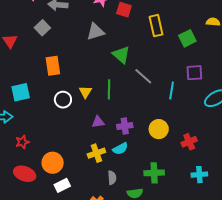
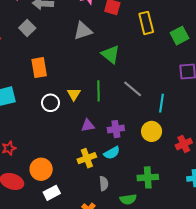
gray line: (143, 76) -> (133, 89), moved
cyan line: (172, 91) -> (161, 103), moved

